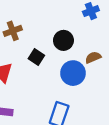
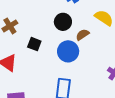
black circle: (63, 40) -> (63, 22), moved

